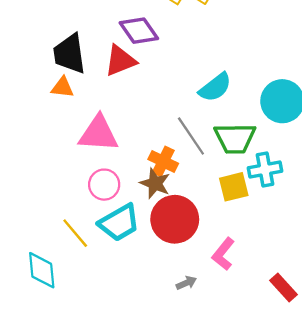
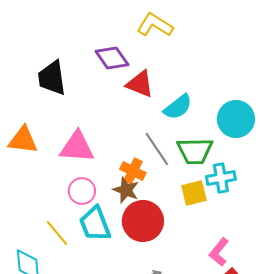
red triangle: (120, 61) -> (140, 84), moved, turned 44
orange triangle: (62, 87) -> (23, 140), moved, size x1.5
cyan trapezoid: (119, 223) -> (95, 224), turned 99
pink L-shape: (223, 254) -> (219, 252), moved

